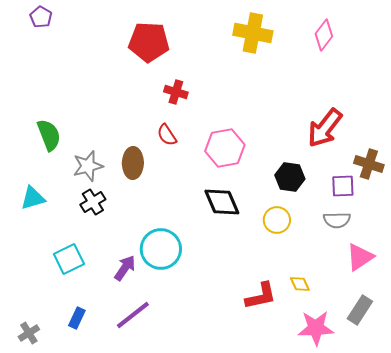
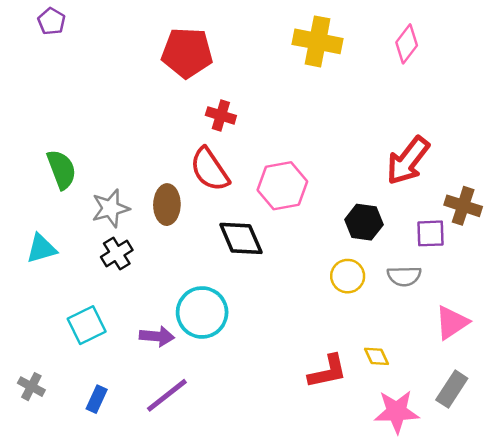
red semicircle: (167, 135) -> (210, 169), size x1.6
black diamond: (222, 202) -> (241, 238), moved
gray semicircle: (337, 220) -> (404, 276), moved
purple arrow: (125, 268) -> (157, 336), turned 60
gray cross: (29, 333) -> (31, 387), moved, turned -30

